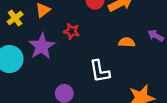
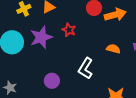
white L-shape: (100, 71) -> (86, 68), turned 30

